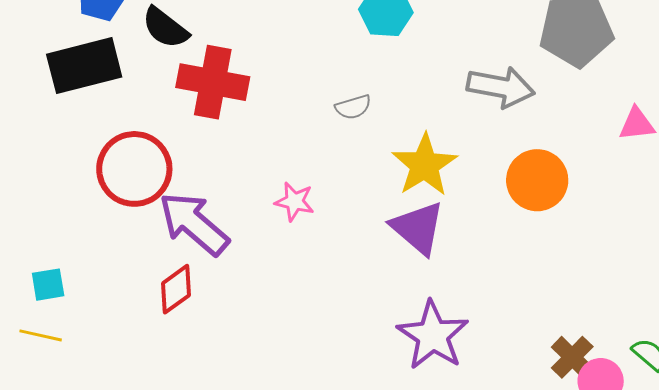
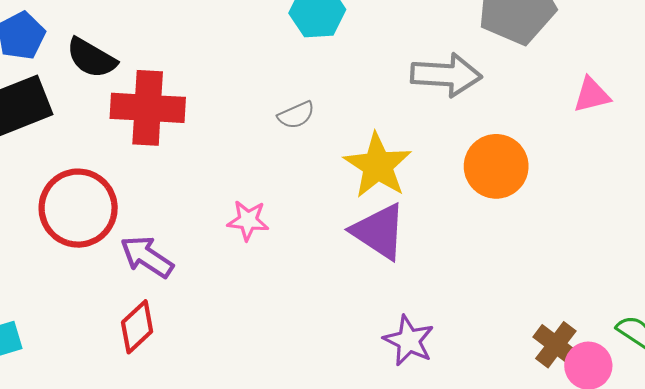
purple arrow: (194, 224) -> (147, 257), size x0.7
purple star: (433, 335) -> (409, 341), size x0.7

